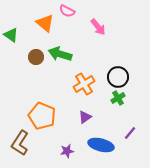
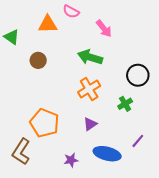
orange triangle: (45, 23) -> (48, 24), turned -42
green arrow: (60, 54) -> (90, 57), moved
black circle: (118, 77) -> (138, 75), moved

